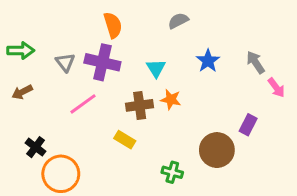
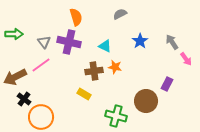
cyan triangle: (156, 68) -> (105, 46), turned -32
brown arrow: (22, 92) -> (15, 77), moved, size x1.6
pink line: (83, 104) -> (41, 65), moved
green cross: (172, 172) -> (116, 116), size x1.5

